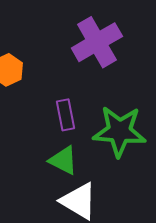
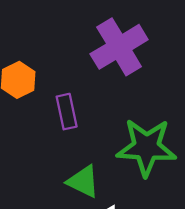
purple rectangle: (65, 115) -> (67, 112), moved

